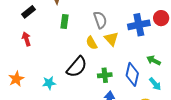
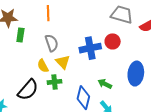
green rectangle: (64, 22) -> (20, 35), moved
green cross: (105, 75) -> (55, 82), moved

